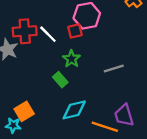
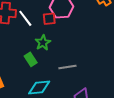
gray line: (114, 69) -> (67, 67), moved

